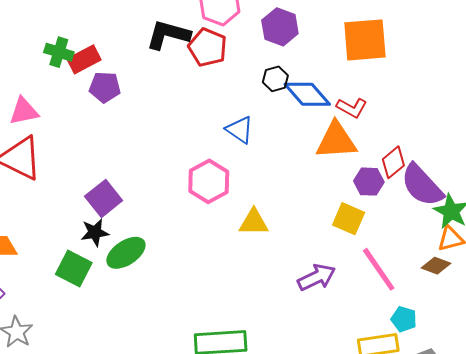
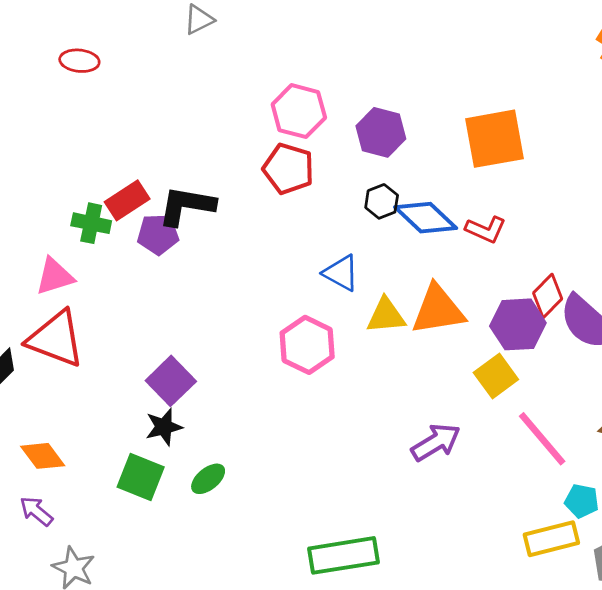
black L-shape: (168, 35) -> (186, 206), moved
green cross: (59, 52) -> (91, 223), moved
orange triangle: (336, 141) -> (438, 310), moved
purple hexagon: (369, 182) -> (518, 324), size x1.4
yellow square: (349, 219) -> (496, 376), turned 36
yellow triangle: (254, 222) -> (386, 316), moved
green ellipse: (126, 253) -> (208, 479), moved, size x0.7
purple arrow: (317, 277) -> (436, 442), moved

